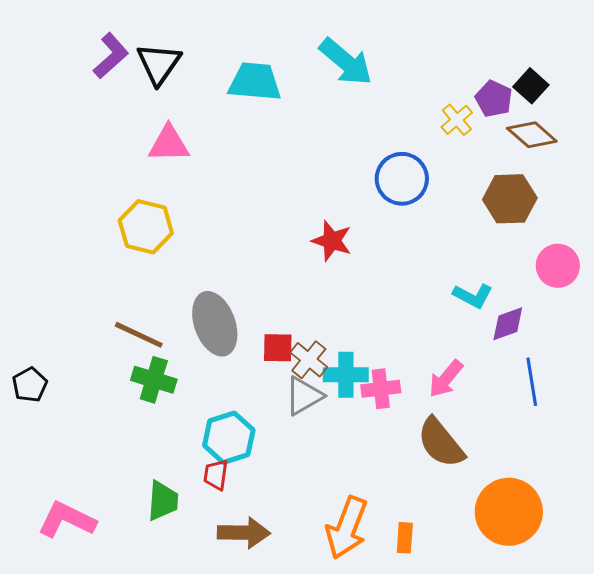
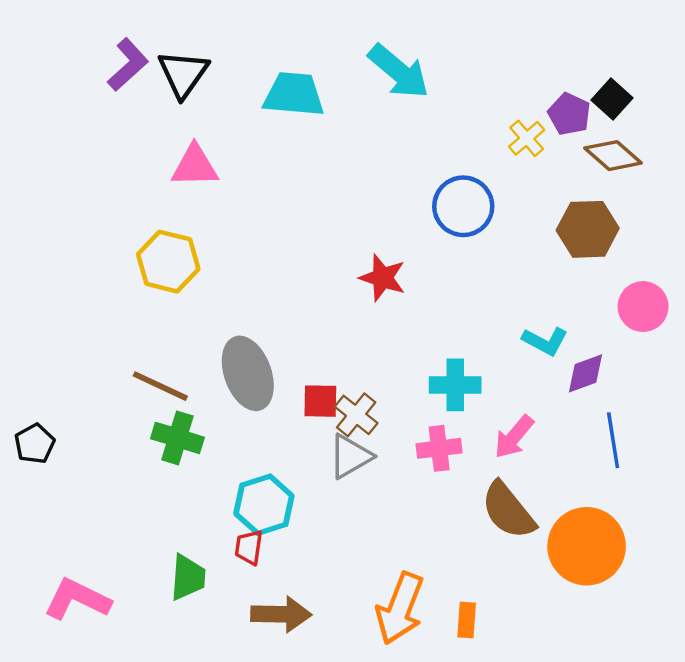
cyan cross: (346, 375) -> (455, 385), moved
orange circle: (509, 512) -> (587, 546), moved

